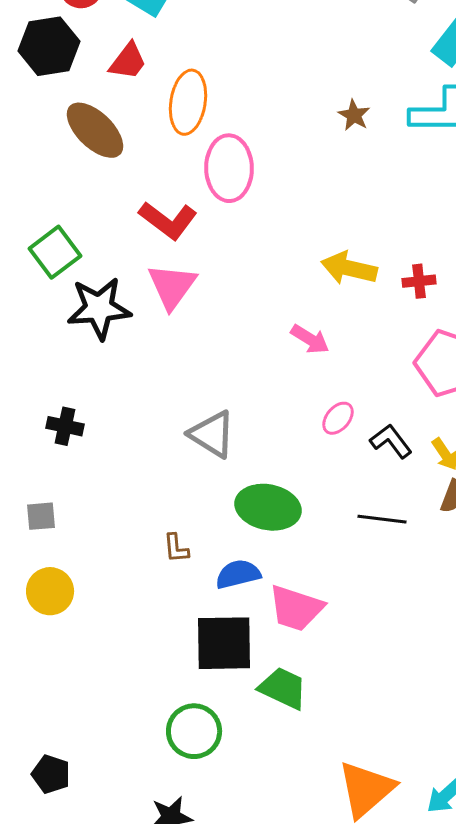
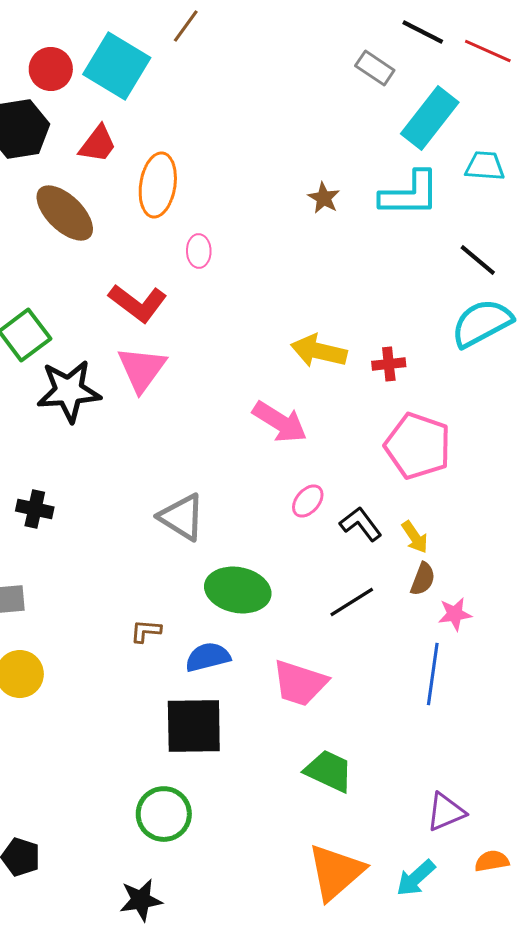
pink ellipse: (229, 168) -> (199, 251), size x0.5
pink arrow: (310, 339) -> (280, 422), size x1.4
black line: (382, 519) -> (352, 602), turned -39
brown L-shape: (176, 548) -> (146, 631), turned 100
pink trapezoid: (296, 608) -> (300, 683), moved
green trapezoid: (283, 688) -> (329, 771), moved

